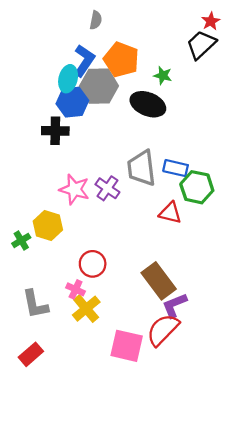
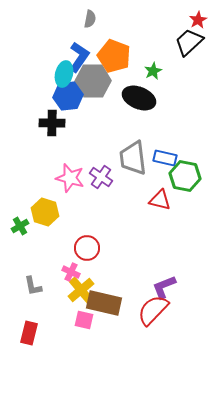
green star: (163, 75) -> (153, 71), turned 30
brown rectangle: (159, 281) -> (104, 303), moved, turned -40
gray L-shape: (35, 304) -> (33, 286), size x0.7
pink square: (127, 346) -> (84, 320), moved, size x0.6
red rectangle: (31, 354) -> (29, 333), turned -35

